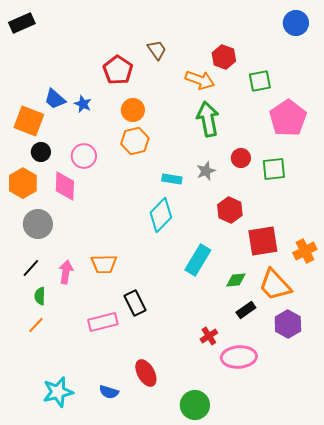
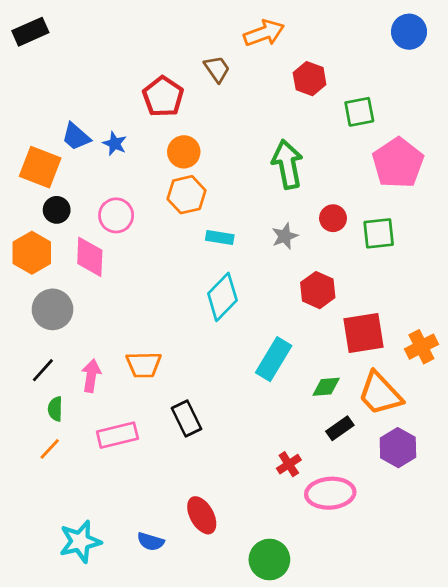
orange arrow: (200, 80) -> (264, 33), moved, turned -40
cyan rectangle: (172, 179) -> (220, 238), moved
pink rectangle: (103, 322) -> (117, 435), moved

